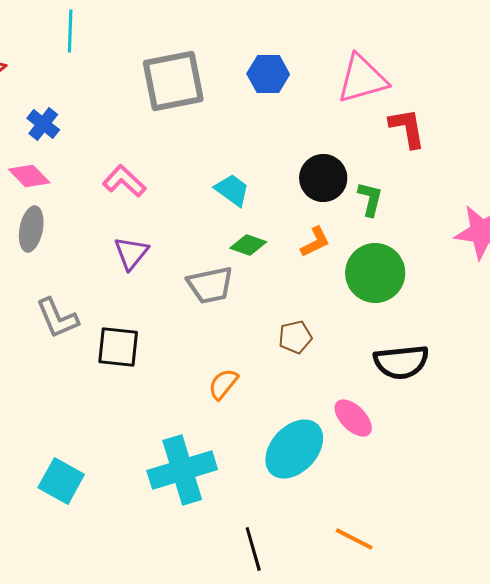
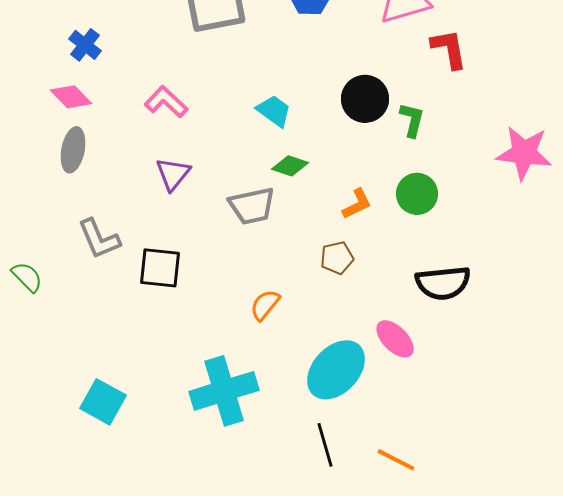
orange L-shape: (315, 242) -> (357, 204), moved
green circle: (375, 273) -> (417, 194), size x0.7
black line: (253, 549) -> (325, 445), moved

